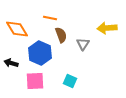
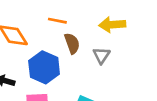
yellow arrow: (107, 28) -> (112, 25), moved

